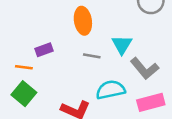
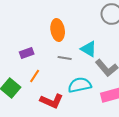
cyan triangle: (122, 45) -> (89, 49), turned -30
orange line: (24, 67) -> (35, 76), moved, turned -64

